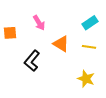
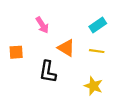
orange square: (10, 33) -> (16, 52), moved
black L-shape: (32, 61) -> (48, 72), moved, turned -30

